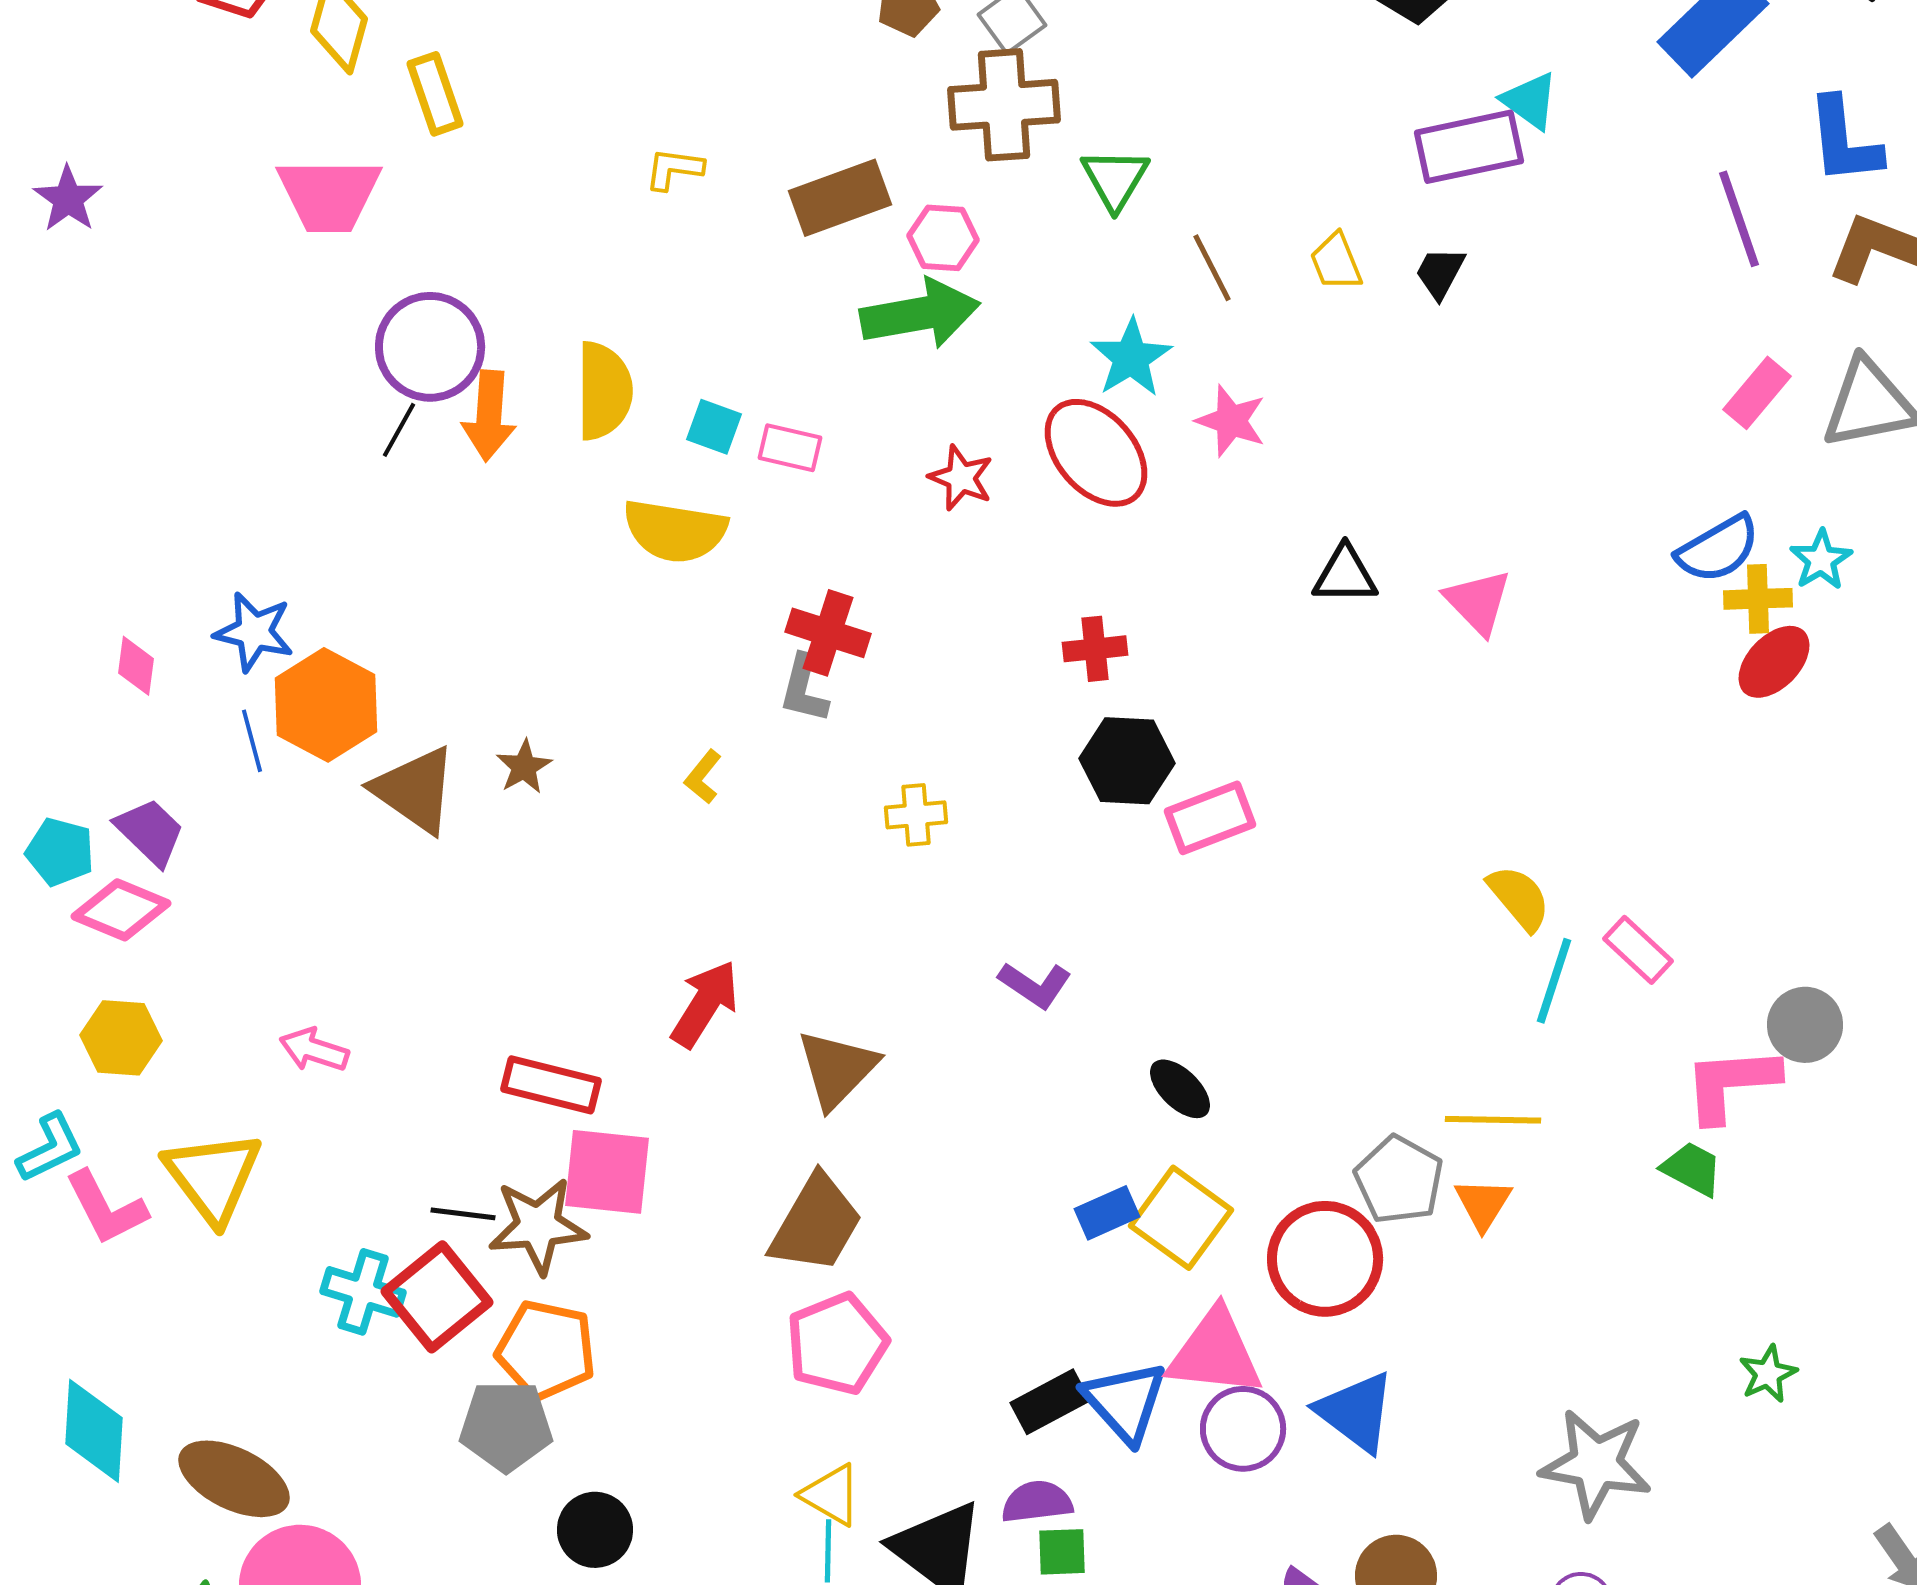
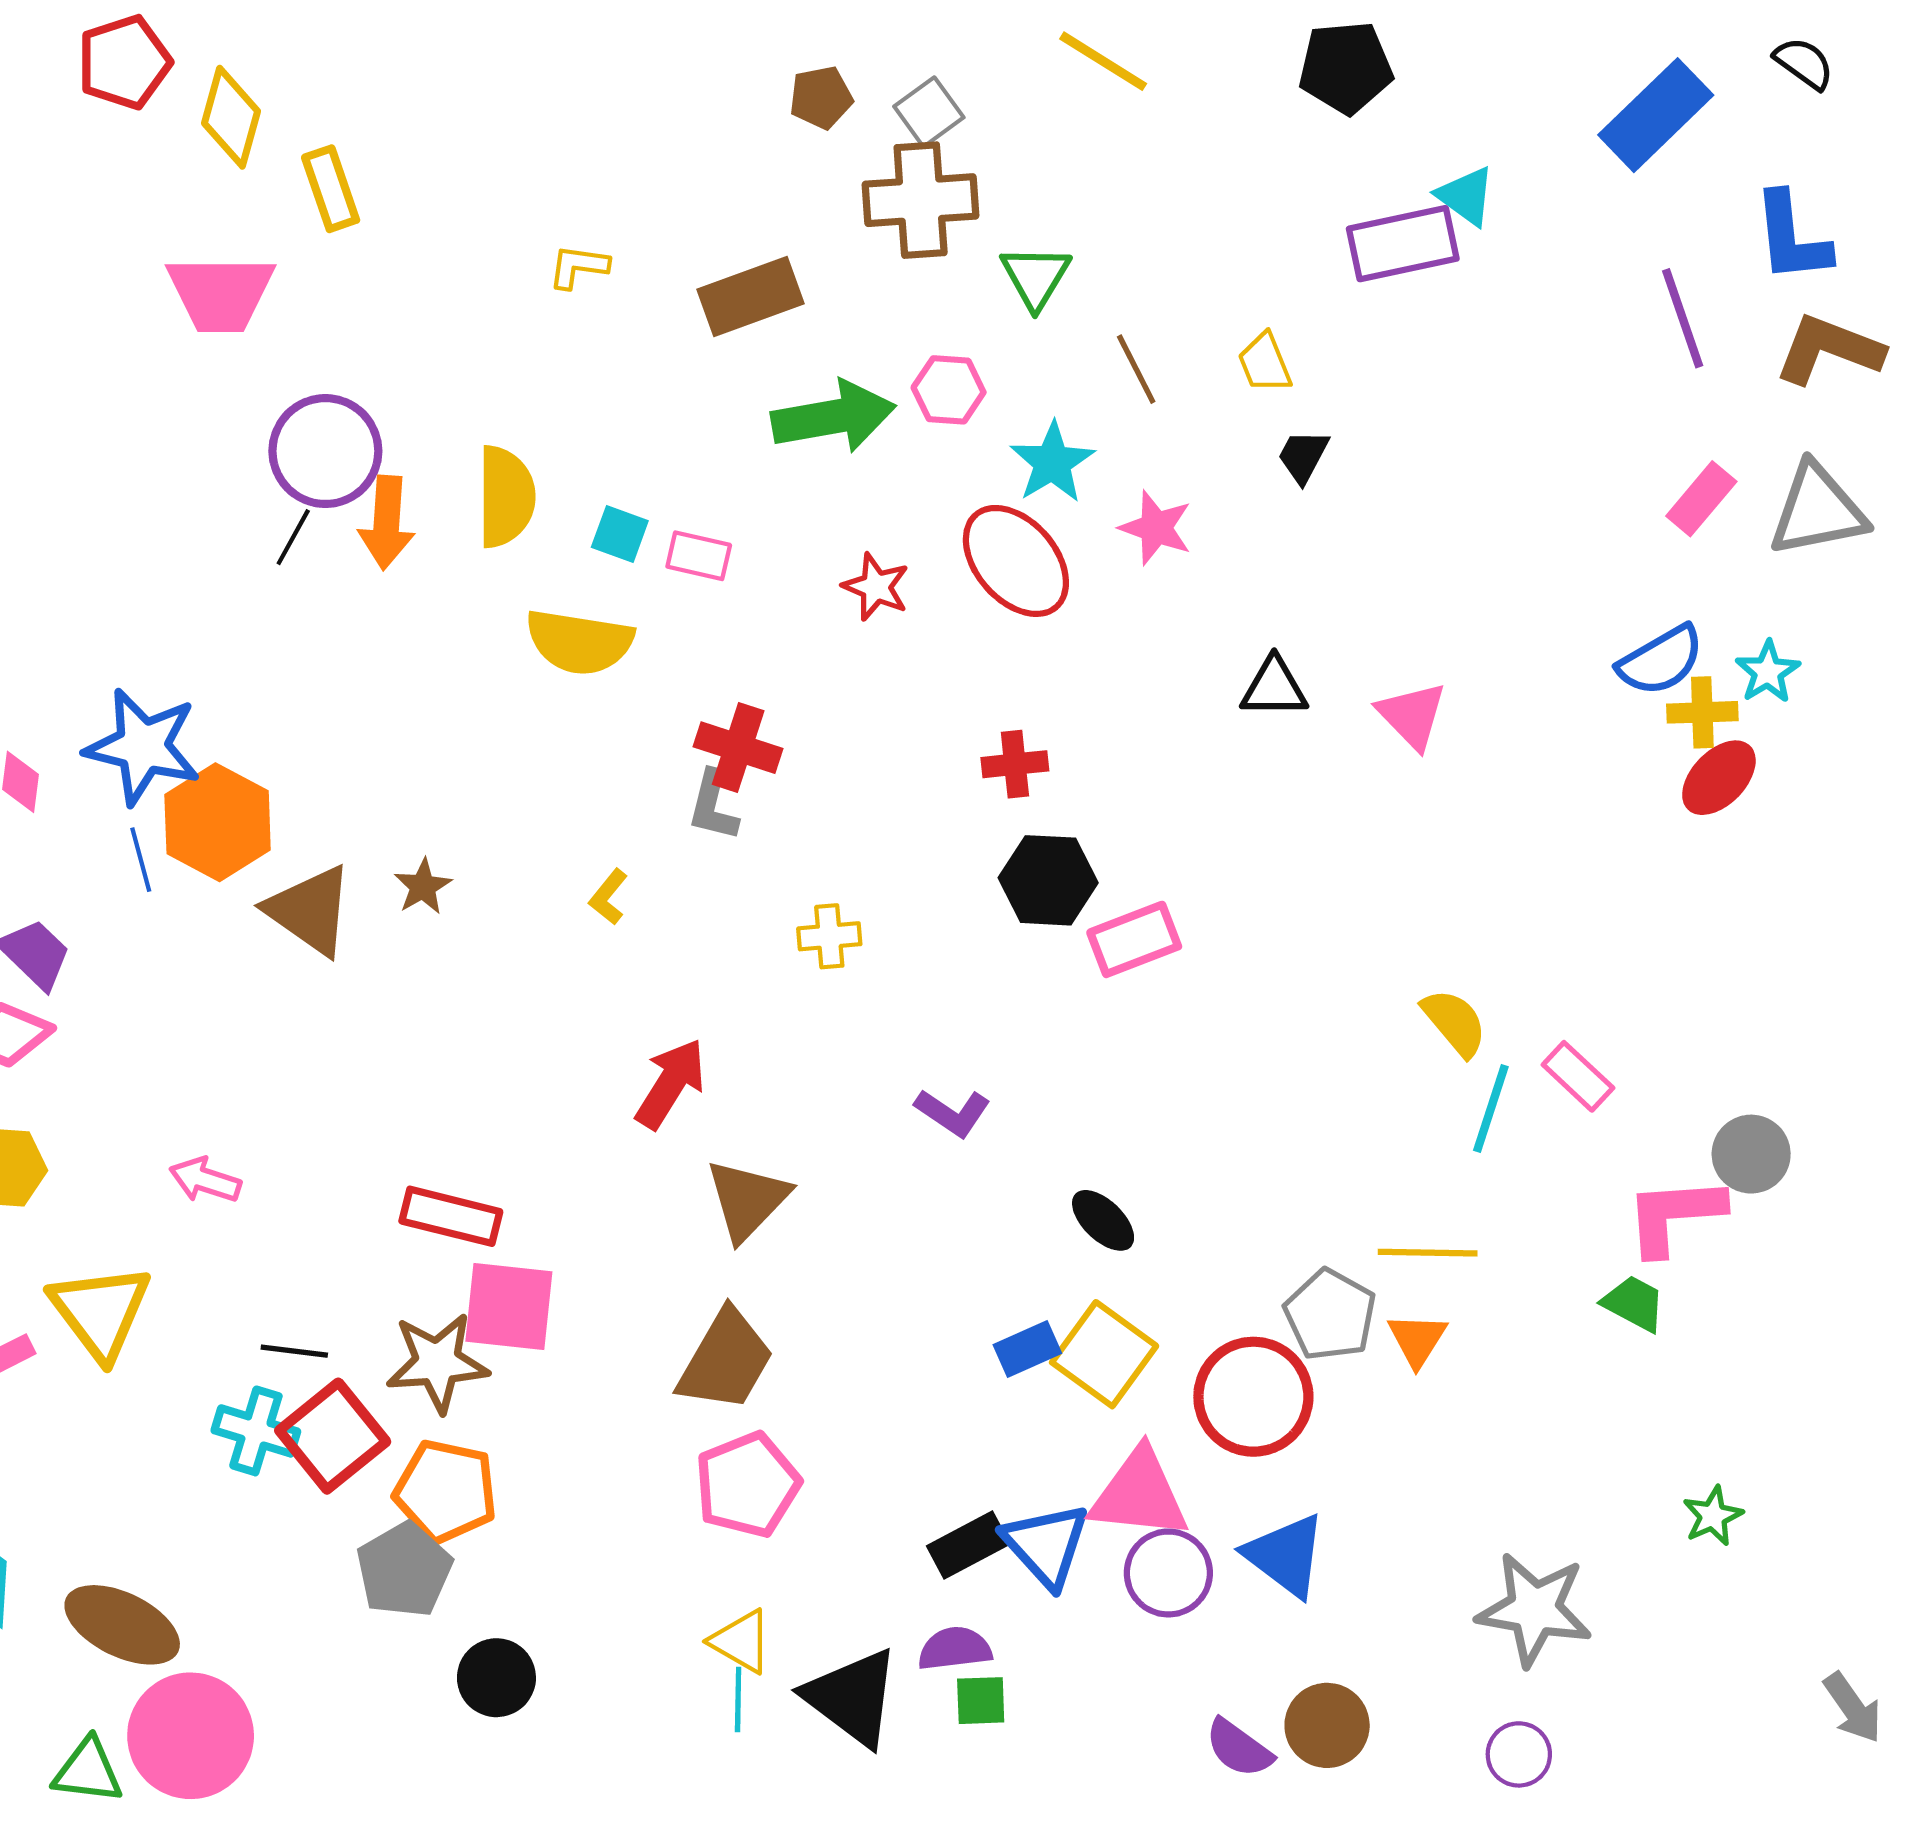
pink hexagon: (943, 238) -> (949, 390), moved
black trapezoid: (1440, 273) -> (1303, 456), moved
blue star: (254, 632) -> (143, 747), size x1.4
red arrow: (705, 1004) -> (671, 1084), moved
black line: (463, 1214) -> (294, 1351), moved
gray pentagon: (506, 1426) -> (404, 1570), turned -30

